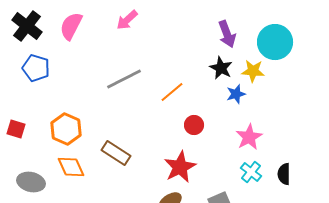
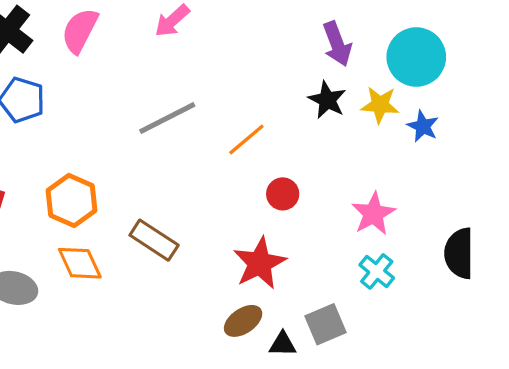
blue star: (236, 94) -> (423, 126), moved, turned -30
black semicircle: (284, 174) -> (459, 253), moved, size x1.4

